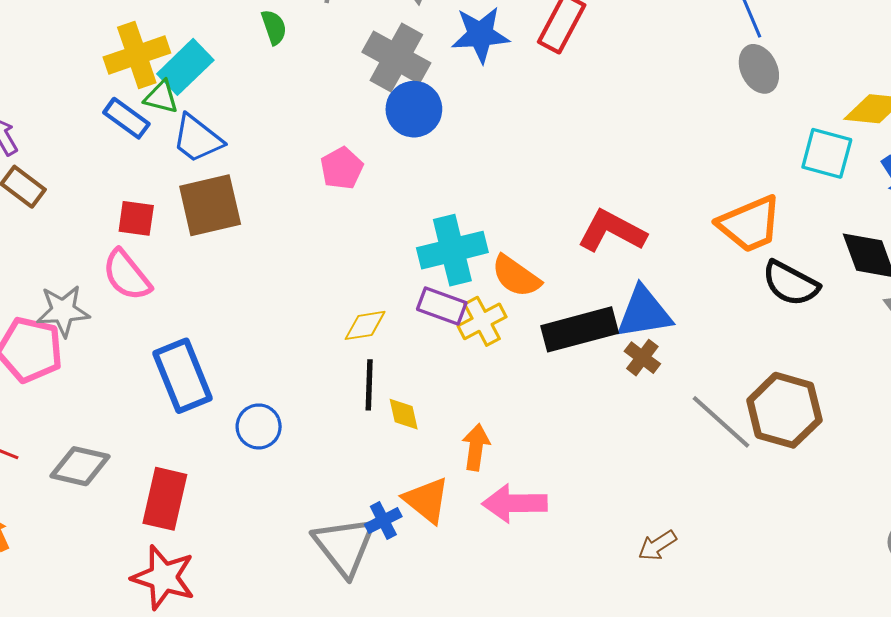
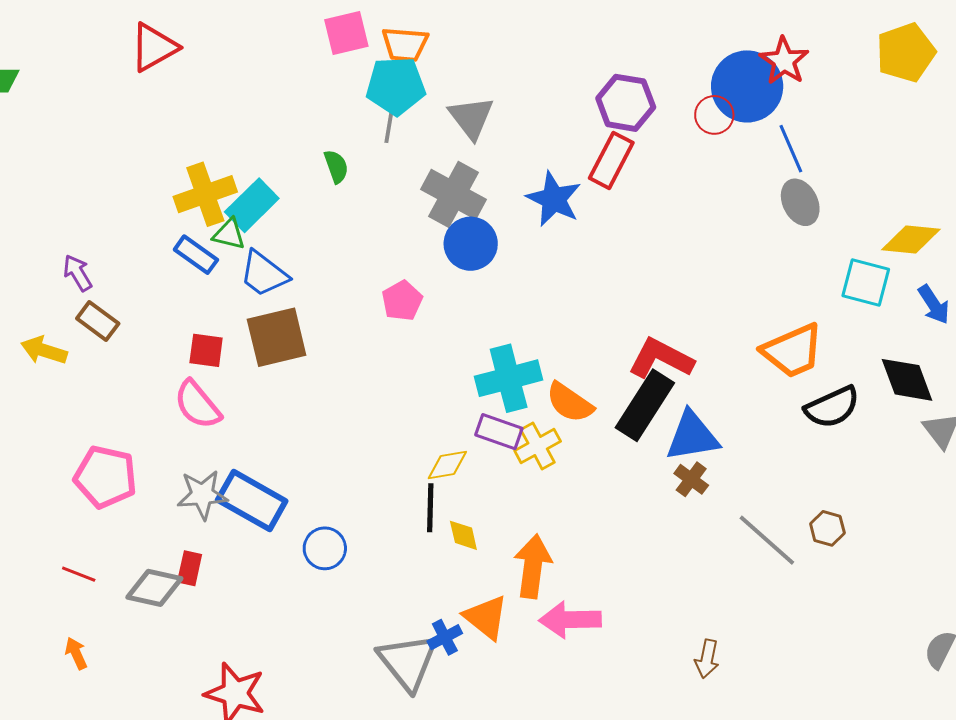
blue star: (480, 35) -> (554, 199), moved, turned 30
black semicircle: (790, 283) -> (832, 407), turned -52
gray star: (63, 311) -> (202, 495), moved
yellow diamond: (365, 325) -> (447, 465), moved
black rectangle: (580, 329) -> (645, 405), moved, turned -42
blue rectangle: (183, 376) -> (252, 500), turned -38
brown hexagon: (784, 410) -> (827, 528), size x0.5
orange arrow: (476, 447) -> (533, 566), size x1.4
red rectangle: (165, 499) -> (190, 568), moved, size x0.6
brown arrow: (657, 545) -> (707, 659), turned -45

